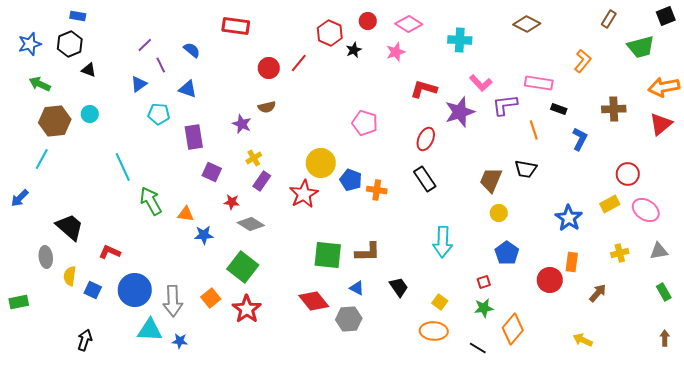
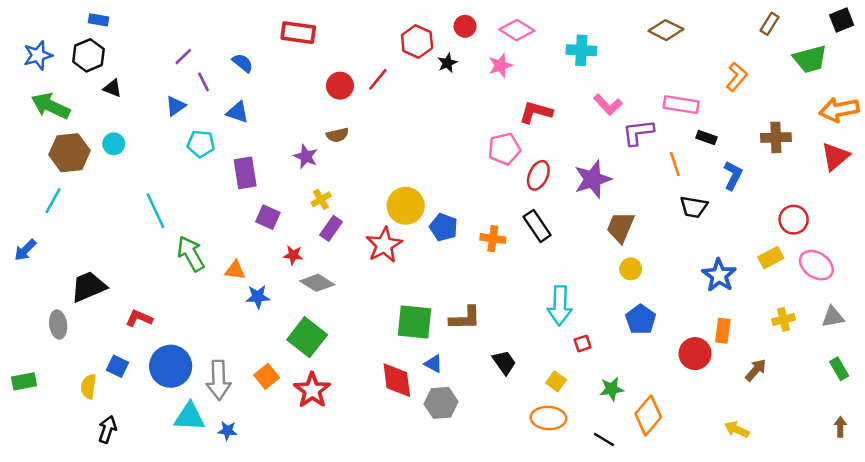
green arrow: (40, 84) -> (51, 106), size x1.4
purple star: (460, 112) -> (593, 179), moved
pink pentagon: (365, 123) -> (504, 149), moved, turned -30
black trapezoid: (526, 169) -> (694, 207), moved
orange cross: (377, 190) -> (493, 239), moved
black trapezoid: (70, 227) -> (88, 287), turned -64
yellow semicircle: (70, 276) -> (88, 386), moved
red square: (484, 282) -> (583, 343), moved
blue triangle: (357, 288) -> (433, 364), moved
red diamond: (314, 301) -> (397, 380), turned 32

